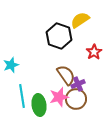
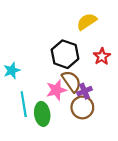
black hexagon: (59, 36) -> (65, 54), moved
pink star: (59, 97) -> (56, 90), moved

